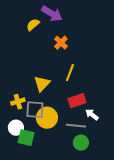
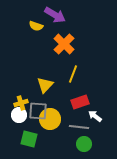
yellow semicircle: (33, 25) -> (36, 26), turned -120
orange cross: (61, 43) -> (64, 44), size x1.5
white circle: (16, 128) -> (19, 115), moved

